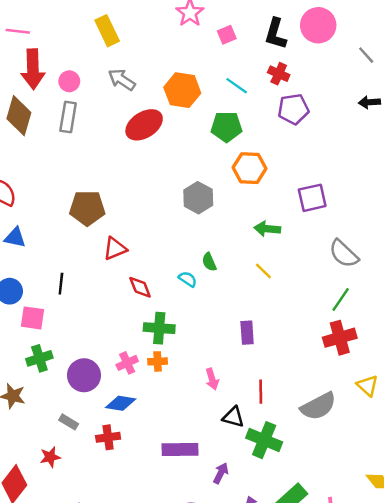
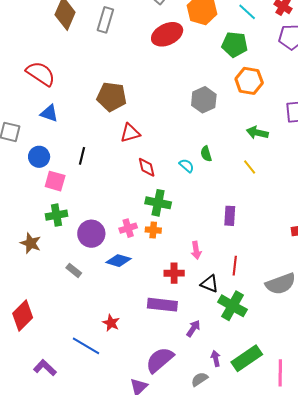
red cross: (108, 437) -> (174, 273), moved
red star: (50, 457) -> (111, 323), moved, turned 30

